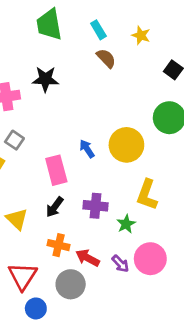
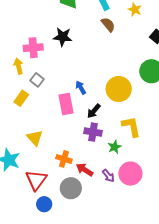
blue arrow: (87, 149) -> (81, 88), moved
yellow L-shape: (147, 195) -> (131, 127), turned 145
black arrow: (55, 207) -> (94, 111), moved

